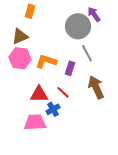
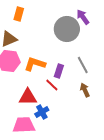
gray line: (87, 53) -> (83, 65), moved
brown arrow: (96, 87) -> (85, 90), size x0.6
red line: (63, 92) -> (52, 85), moved

